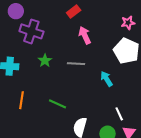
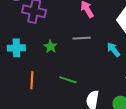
green star: (45, 61) -> (50, 47), moved

